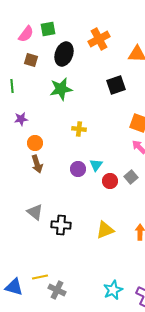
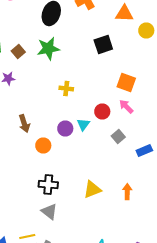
brown square: (31, 60) -> (18, 52), moved, turned 32
orange circle: (35, 143) -> (43, 146), moved
red circle: (110, 181) -> (102, 112), moved
gray triangle: (35, 212) -> (49, 212), moved

